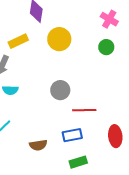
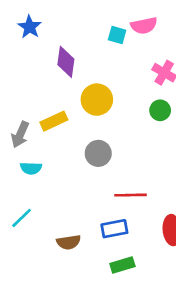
yellow rectangle: (18, 41) -> (54, 121), moved
gray circle: (60, 90) -> (98, 153), moved

